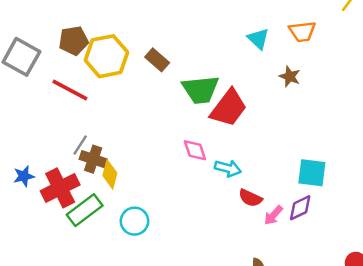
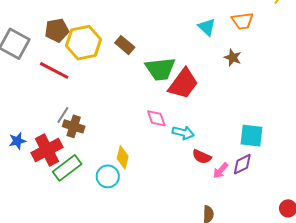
yellow diamond: (110, 174) -> (123, 157), moved

